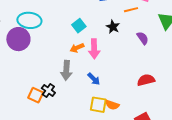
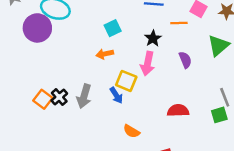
pink arrow: (94, 49) -> (148, 63), moved
gray arrow: (66, 70) -> (84, 96), moved
yellow square: (98, 105) -> (126, 81), moved

